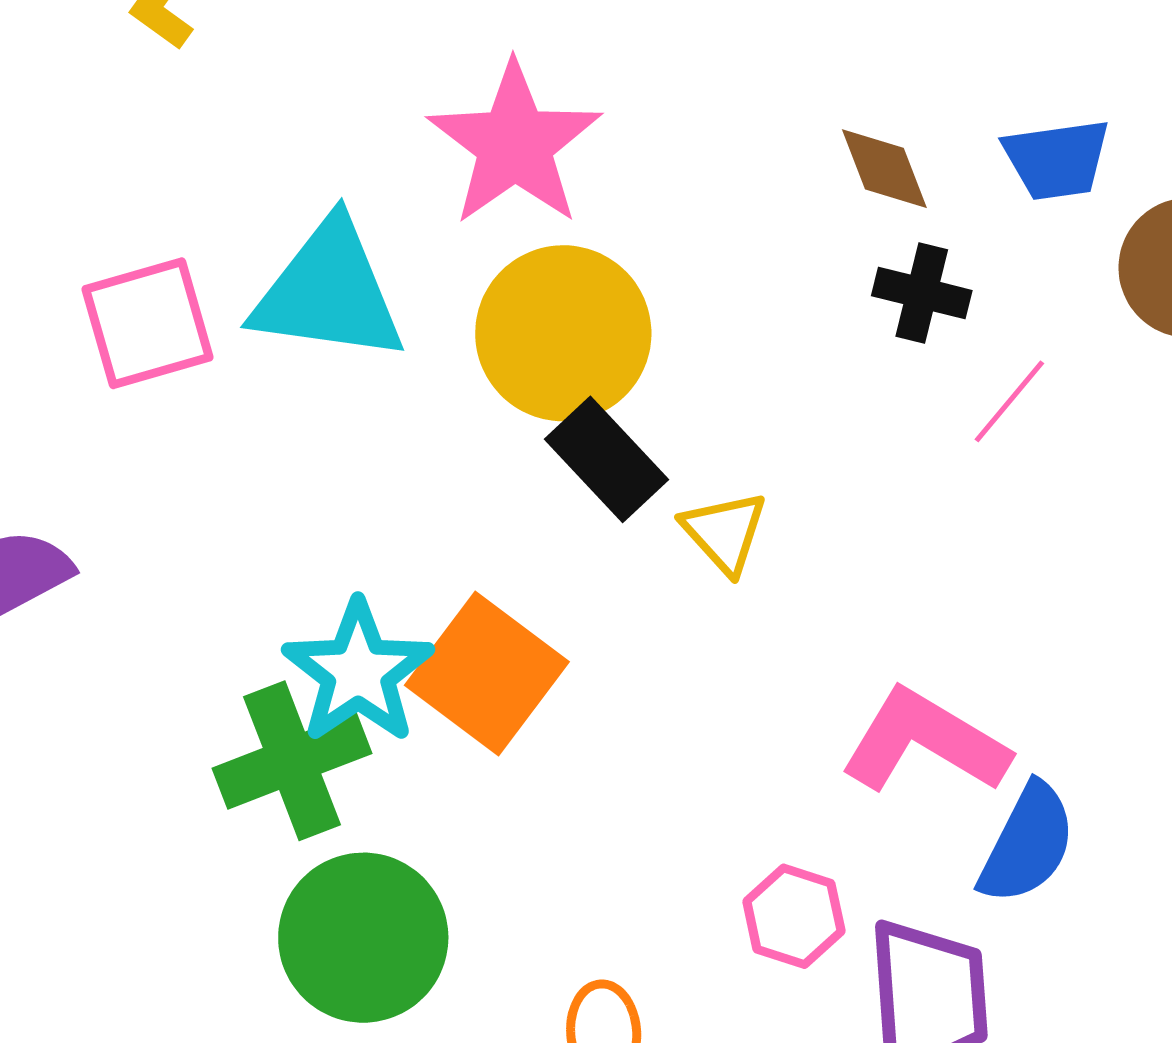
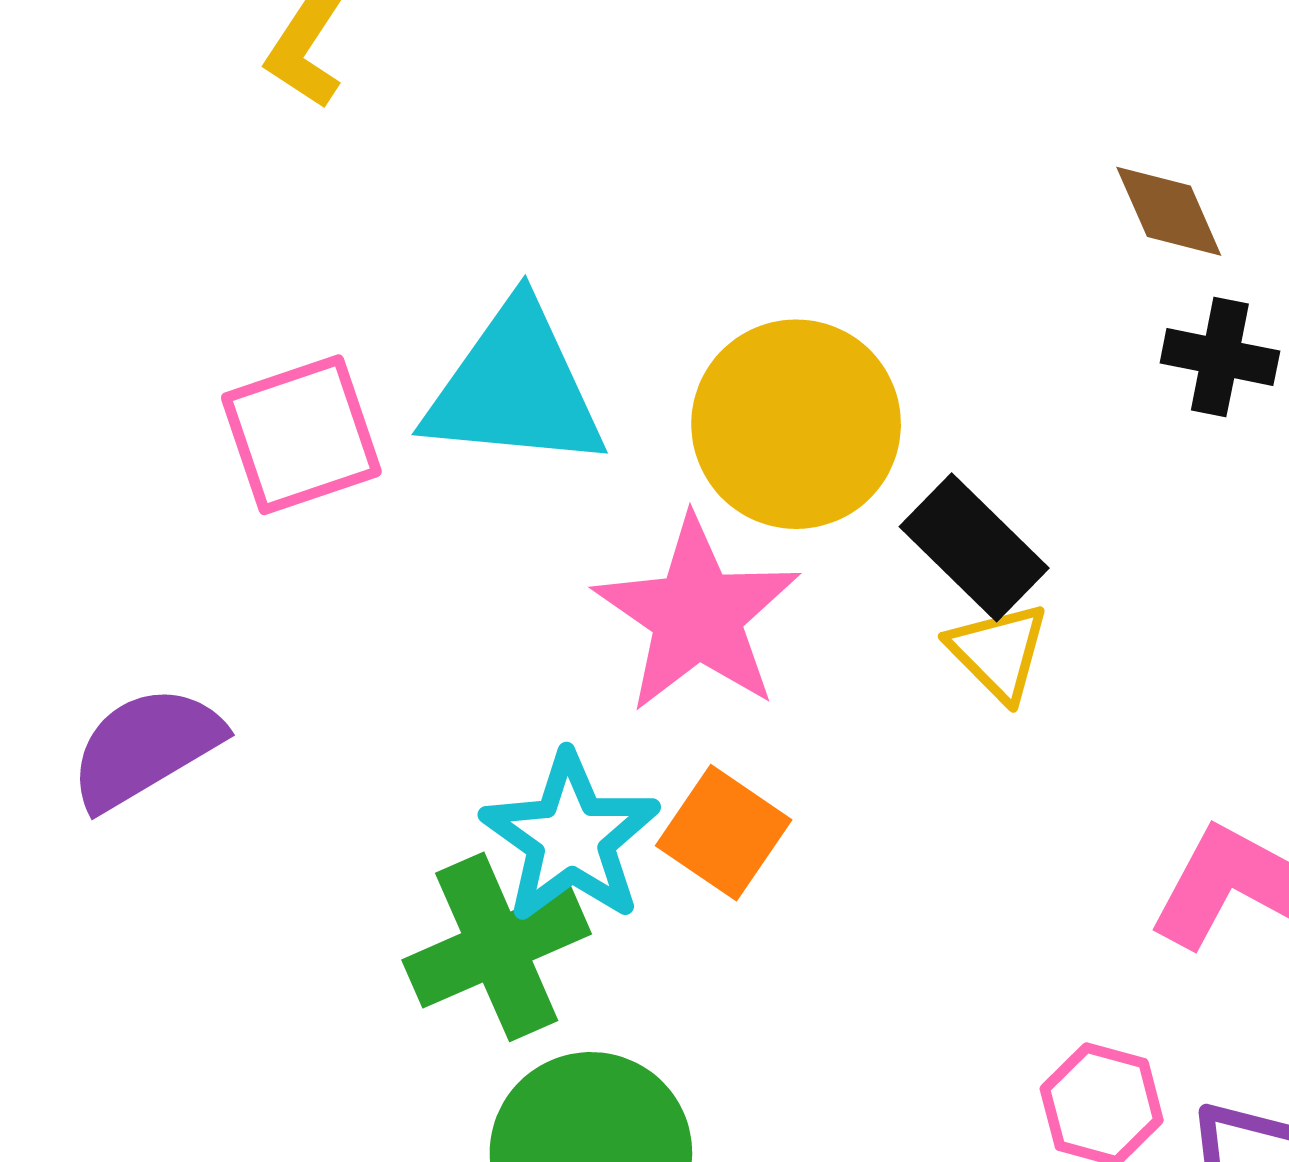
pink star: (515, 144) -> (697, 615), moved
black rectangle: (606, 459) -> (974, 547), moved
orange square: (487, 674) -> (724, 833), size x0.7

